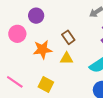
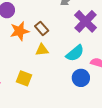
orange star: (42, 50) -> (19, 31), moved

